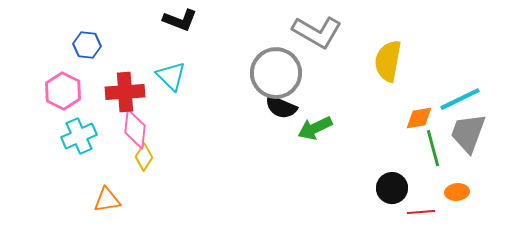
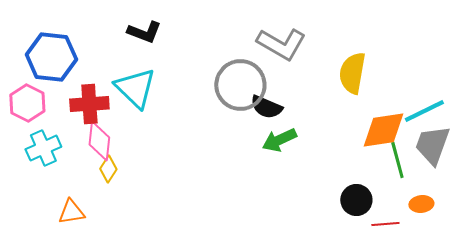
blue hexagon: (87, 45) -> (51, 57), size x1.8
cyan triangle: (171, 76) -> (135, 88), size x1.4
black semicircle: (281, 107) -> (266, 107), moved
orange diamond: (419, 118) -> (383, 130), size x1.6

